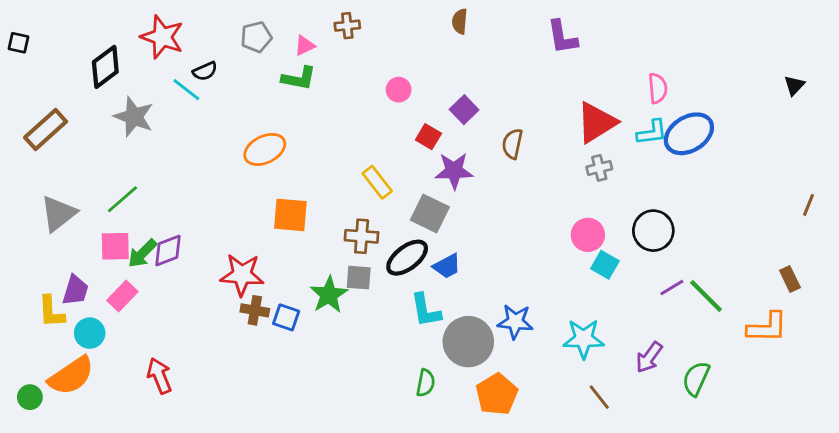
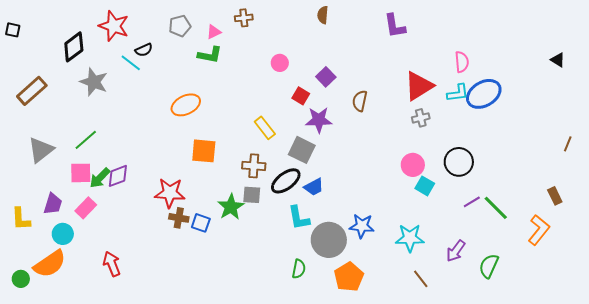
black triangle: (794, 85) -> (558, 60), turned -42
yellow L-shape: (51, 312) -> (21, 219), moved
orange L-shape: (767, 327) -> (539, 230), turned -52

